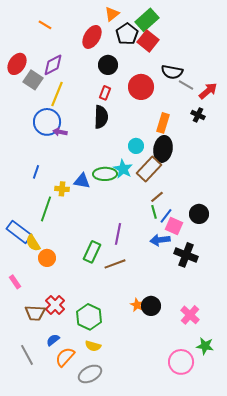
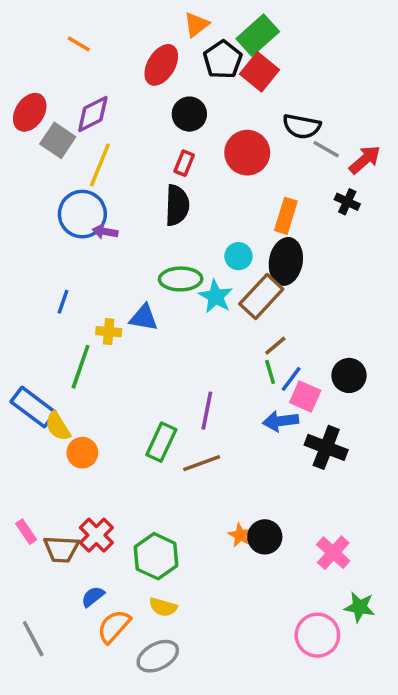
green ellipse: (105, 174) -> (181, 279), moved
pink rectangle: (15, 282) -> (26, 532), moved
gray line: (27, 355) -> (33, 639), moved

